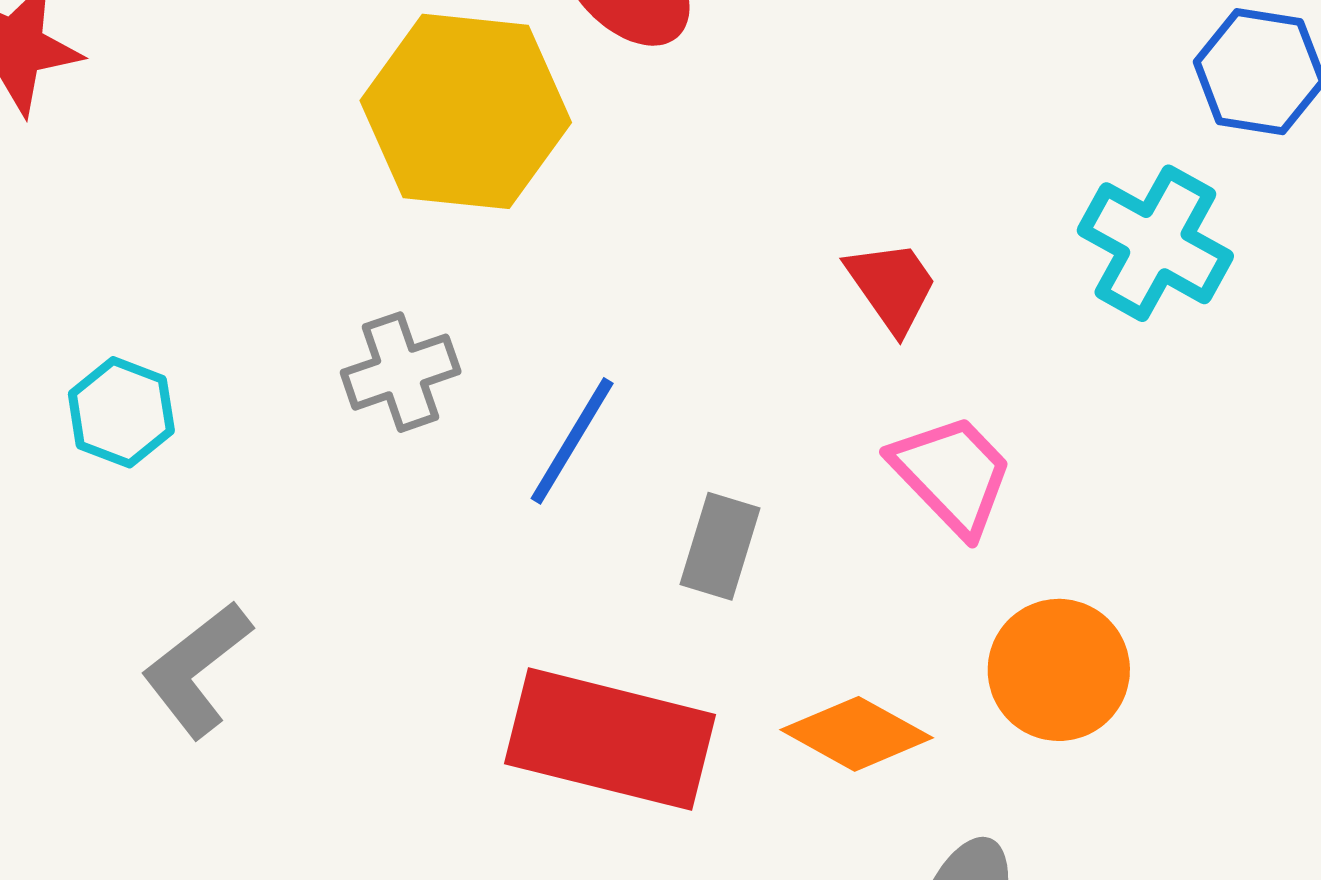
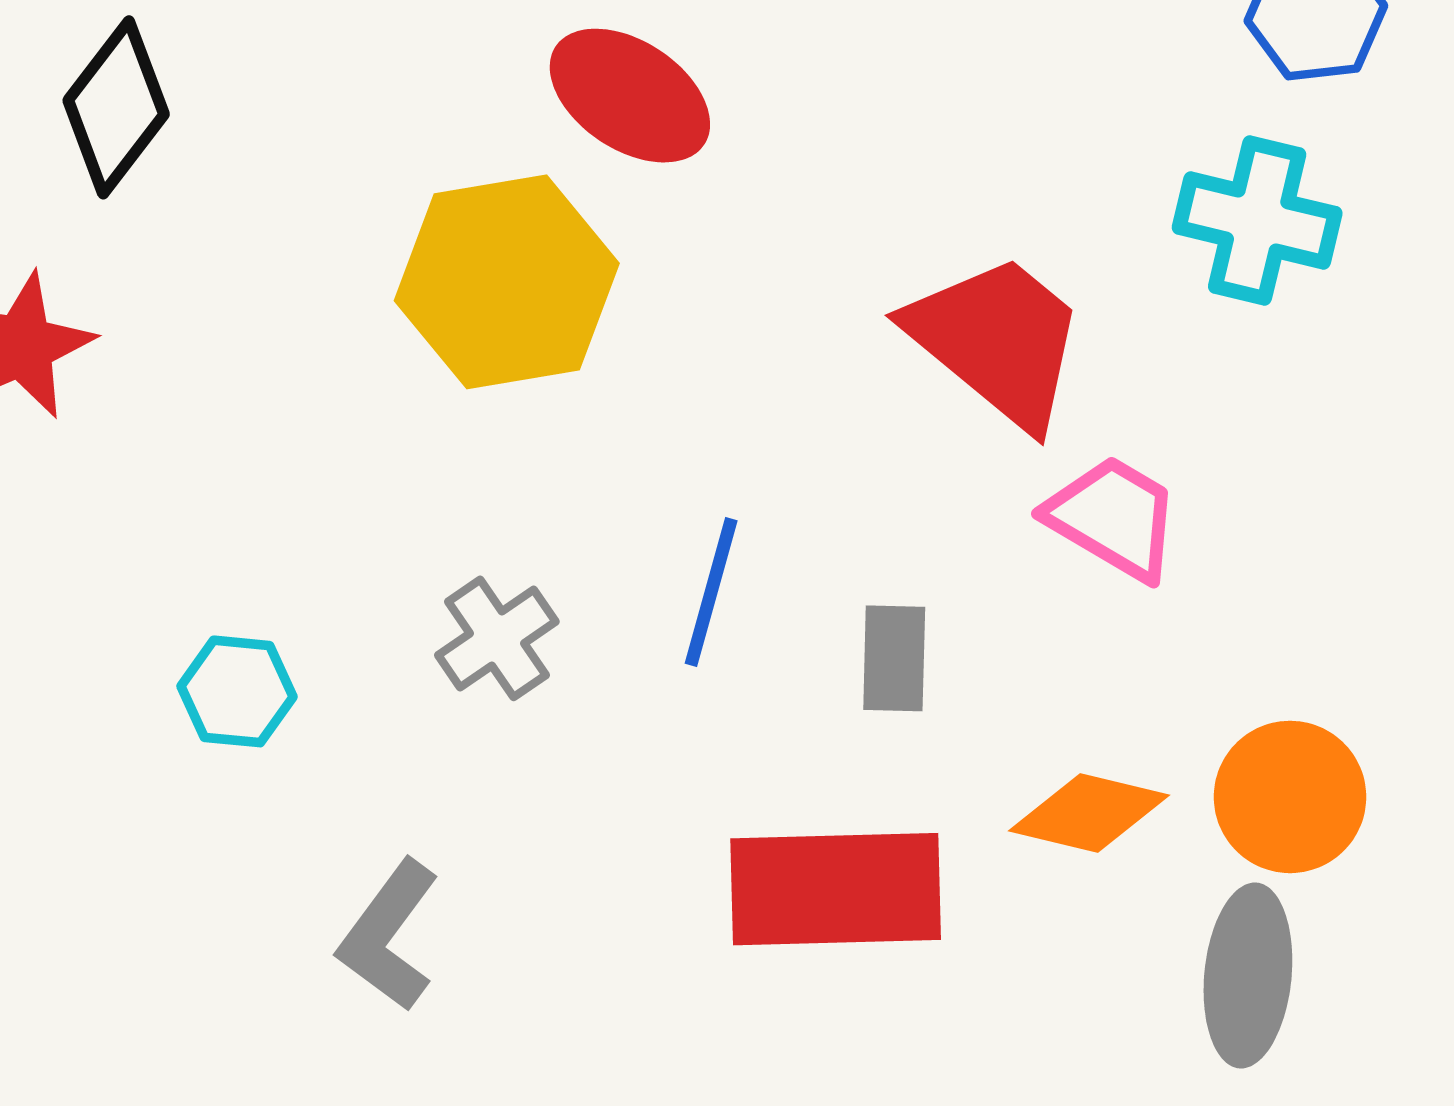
red trapezoid: (892, 286) -> (997, 340), size x1.8
gray cross: (401, 372) -> (497, 638), moved
orange circle: (1059, 670) -> (1290, 797), moved

